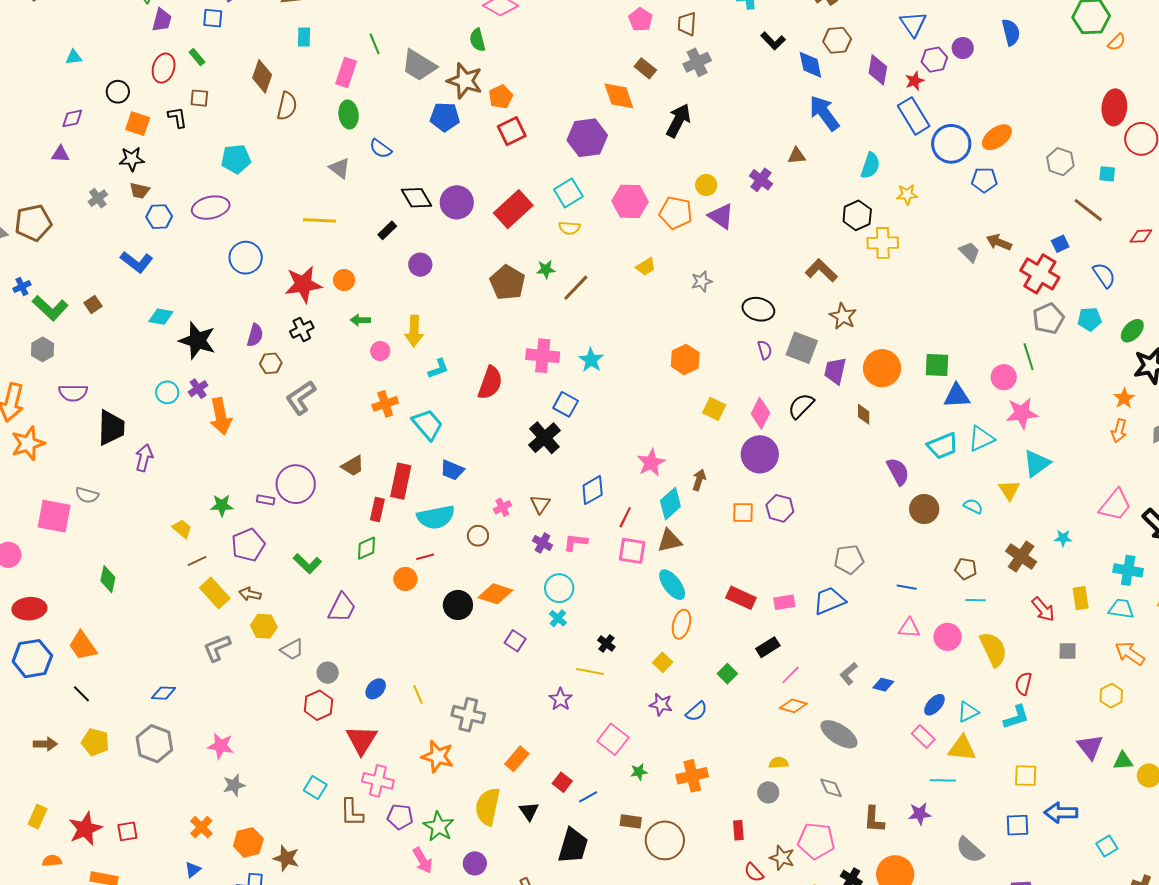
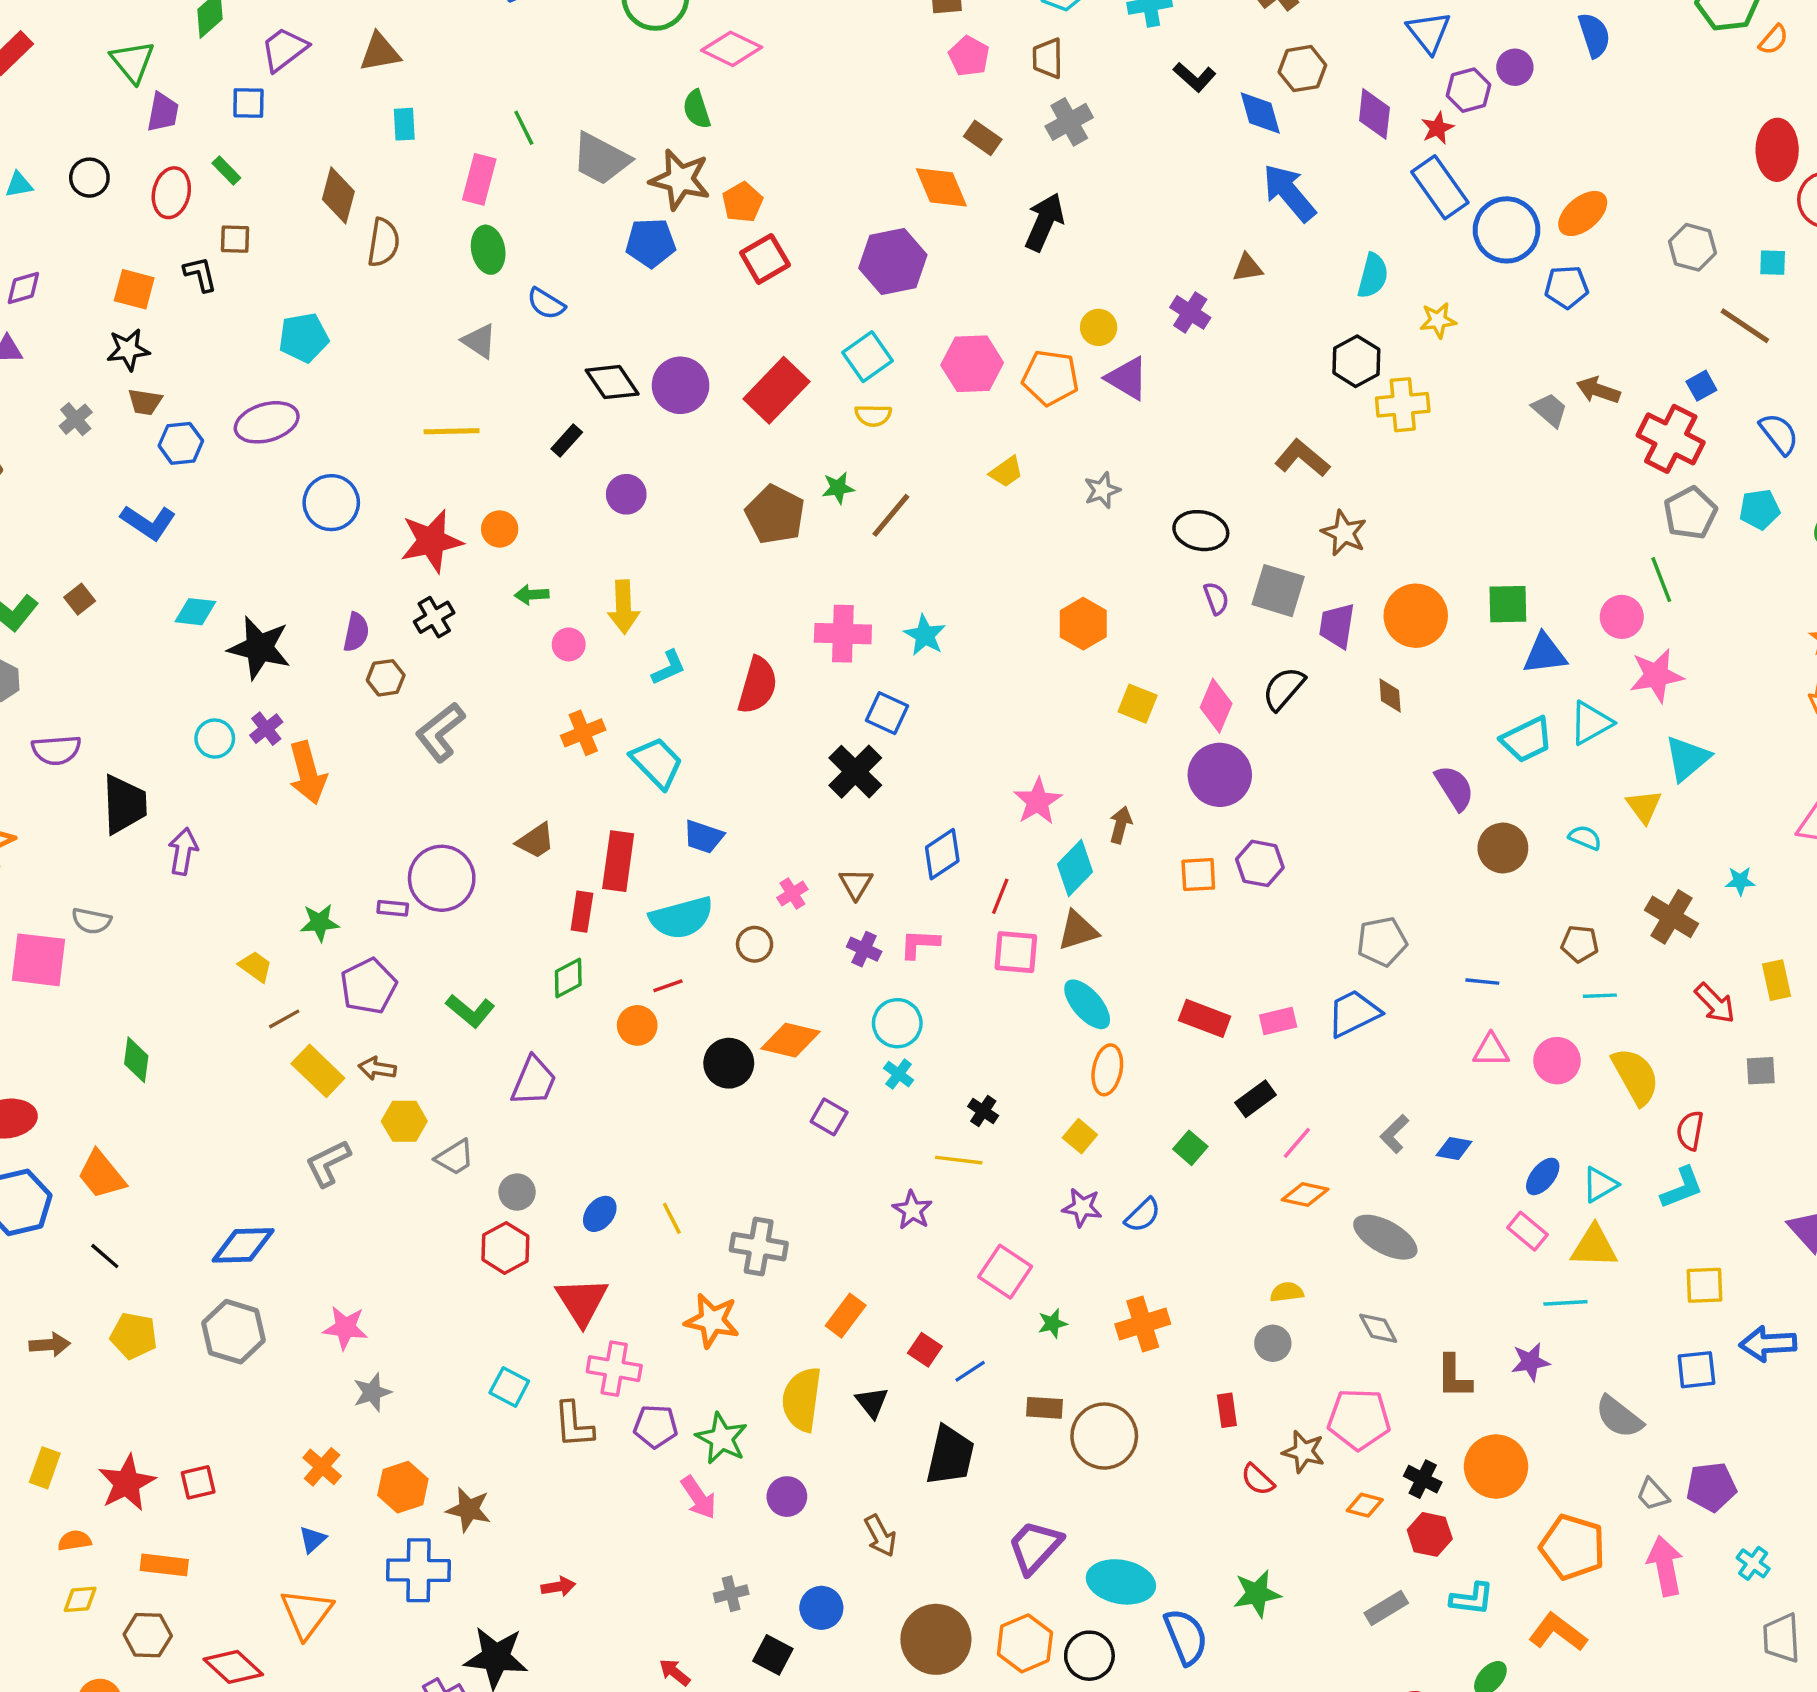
black circle: (118, 92) -> (89, 178), moved
blue diamond: (164, 693) -> (243, 1245), size x1.5

